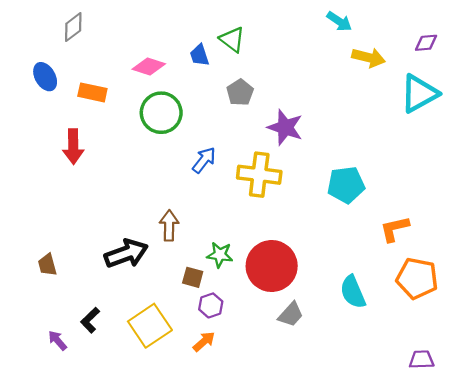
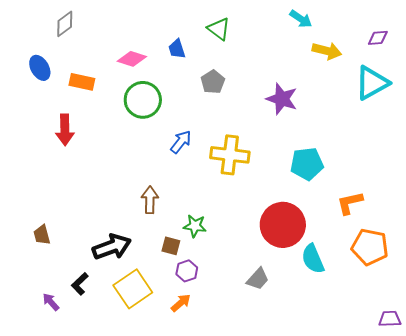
green triangle: (232, 39) -> (219, 29), moved
purple star: (285, 127) -> (282, 99), moved
black arrow: (126, 254) -> (112, 247), moved
red circle: (272, 266) -> (283, 225), moved
purple trapezoid: (422, 360) -> (390, 319), moved

